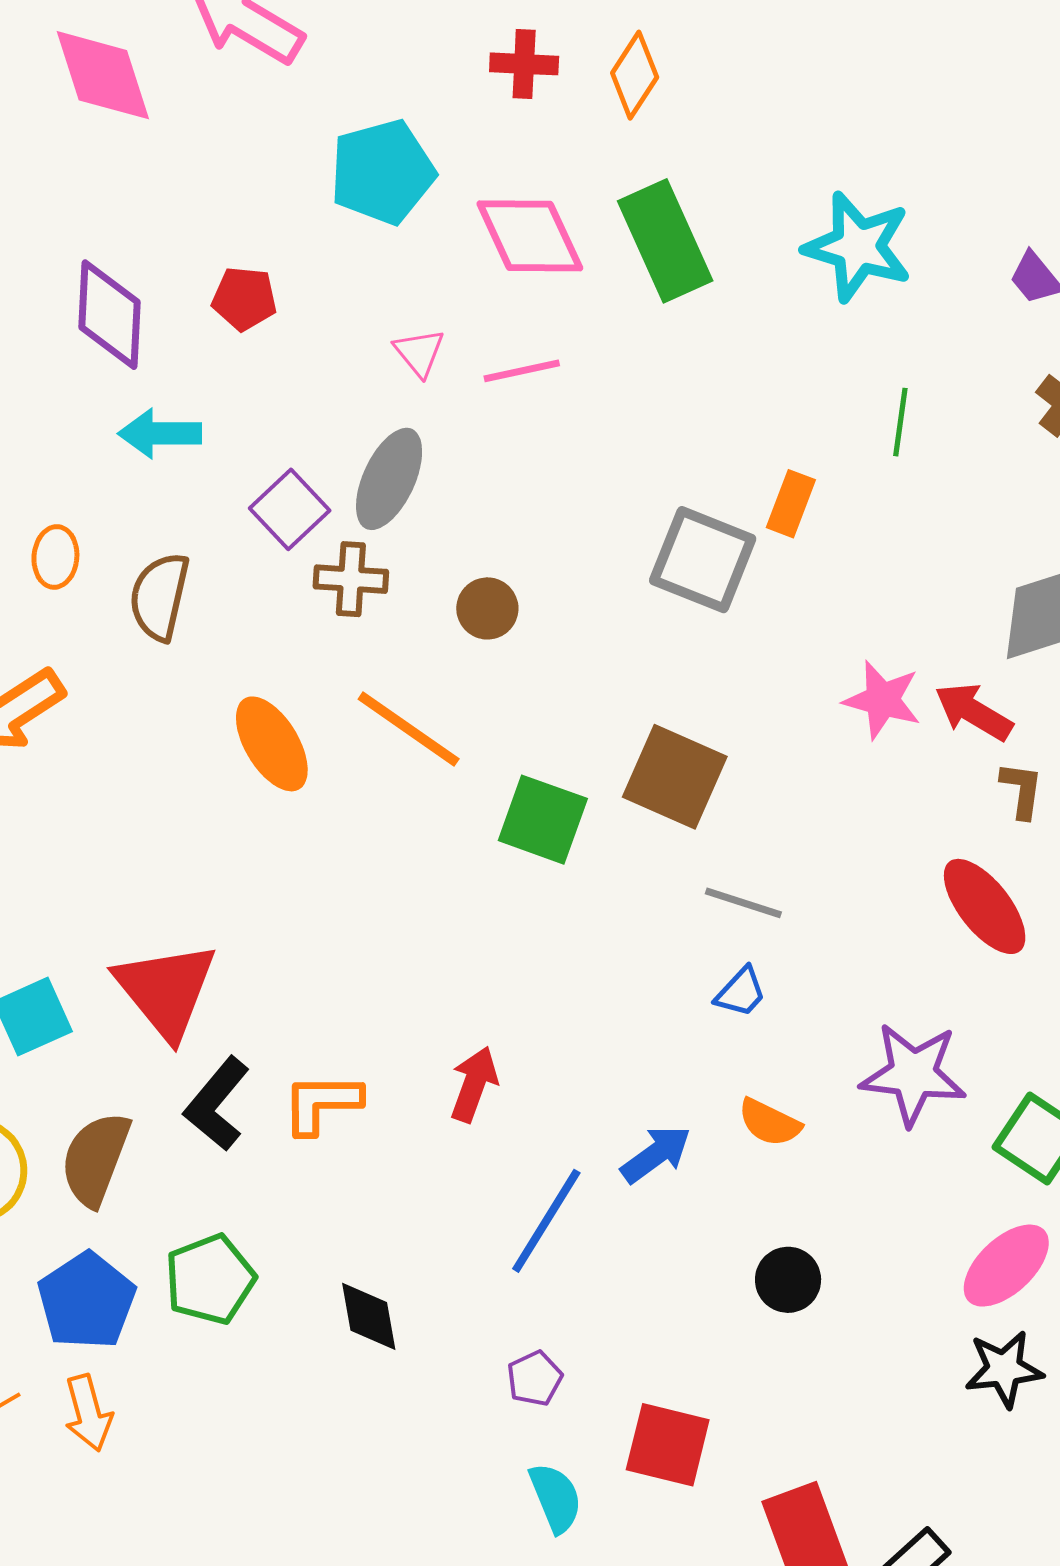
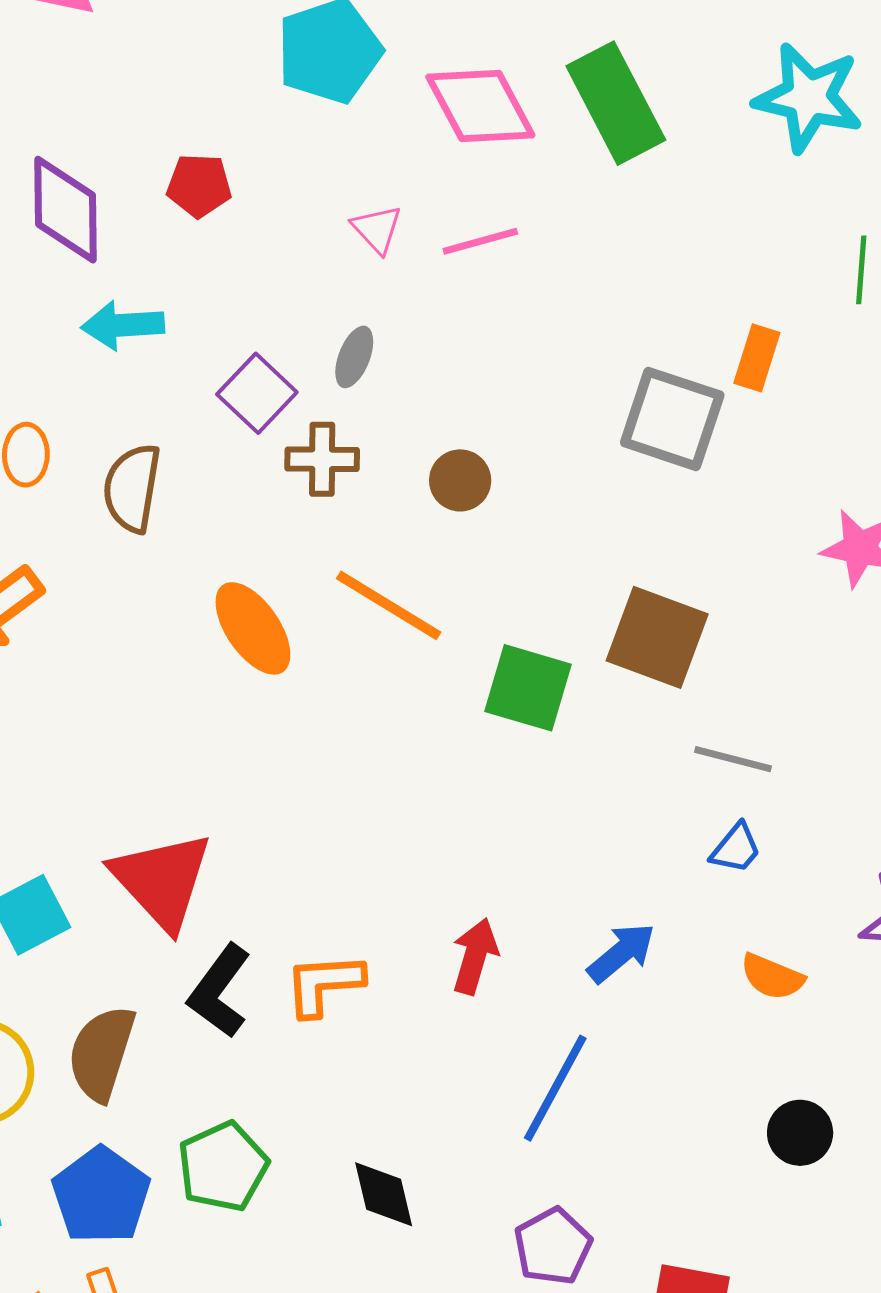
gray ellipse: (389, 479) -> (354, 357), size x0.6
blue arrow: (656, 1154) -> (621, 953), moved
purple pentagon: (535, 1378) -> (553, 1246), size x1.4

